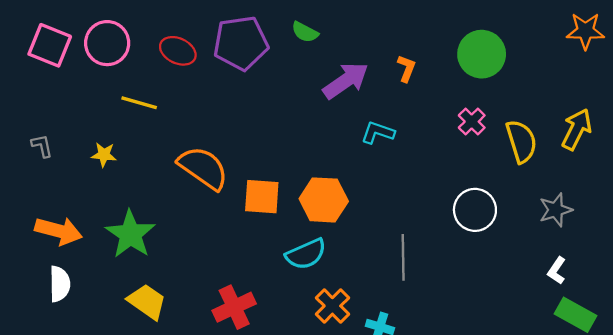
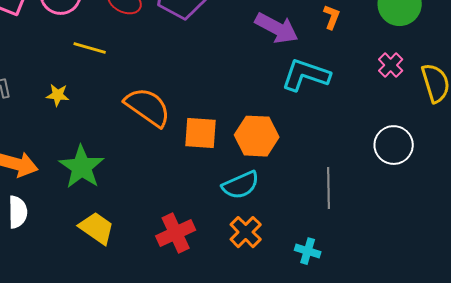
purple arrow: (346, 81) -> (277, 28), turned 63
cyan L-shape: (378, 133) -> (306, 75), size x1.6
orange cross: (332, 306) -> (246, 232), moved

